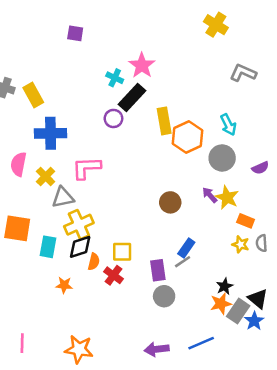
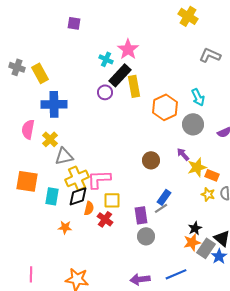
yellow rectangle: (164, 121) -> (134, 86), moved
pink L-shape: (86, 168) -> (99, 179), moved
yellow star: (227, 197) -> (197, 167), moved, turned 30

